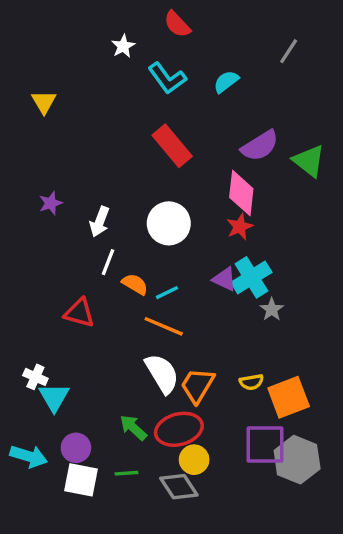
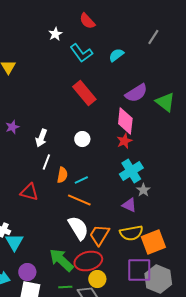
white circle: (169, 223) -> (82, 139), size x0.6
purple triangle: (224, 279) -> (129, 205), moved
orange semicircle: (135, 284) -> (62, 175), turned 70
yellow semicircle: (251, 382) -> (131, 233), size x1.6
green arrow: (133, 428) -> (61, 260), size x1.5
green line: (127, 473) -> (65, 287), moved

